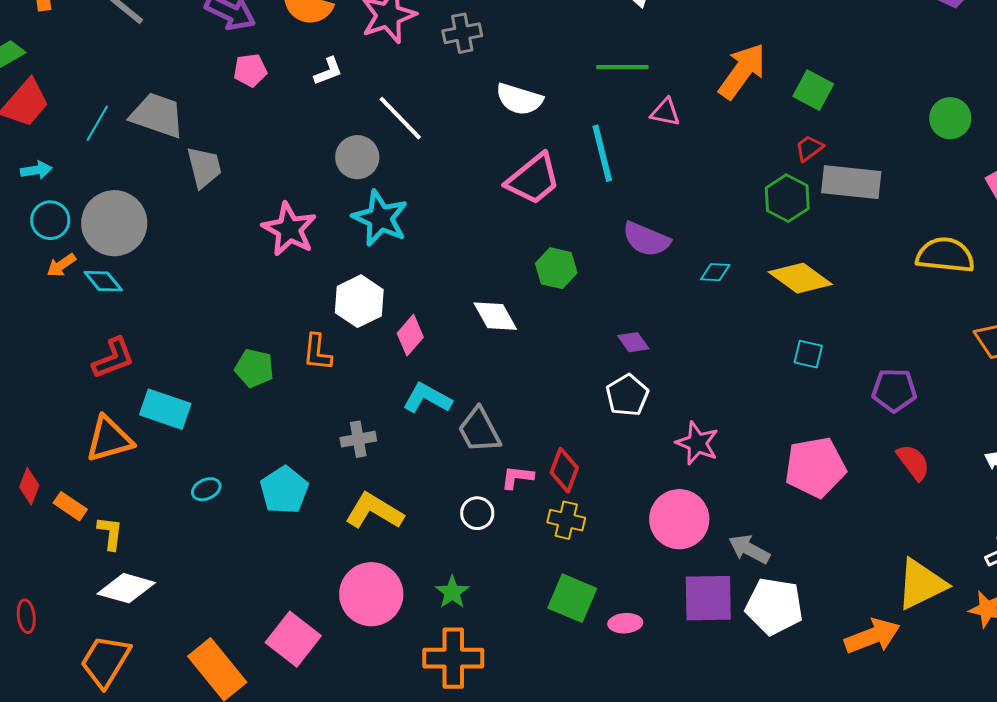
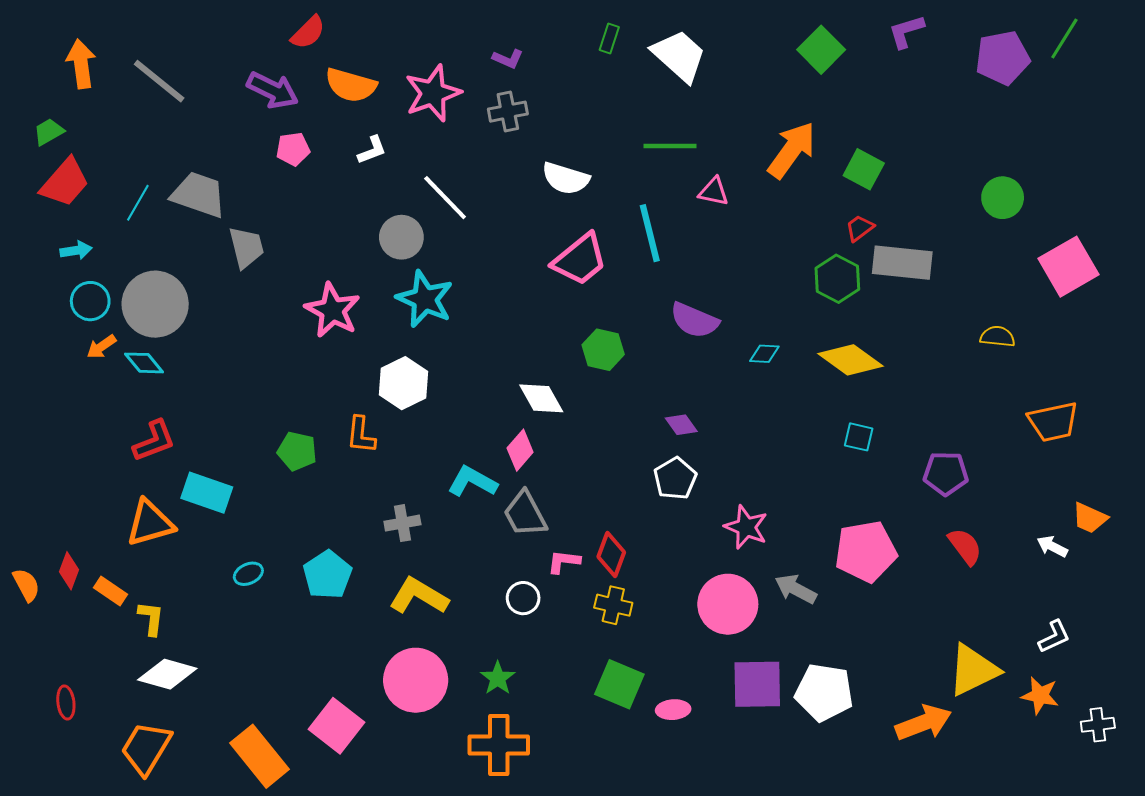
yellow semicircle: (945, 255) -> (997, 337), size x0.6
pink diamond: (410, 335) -> (520, 450), moved
gray arrow: (749, 549) -> (796, 589), moved

